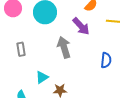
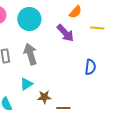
gray arrow: (64, 47) -> (30, 54), moved

